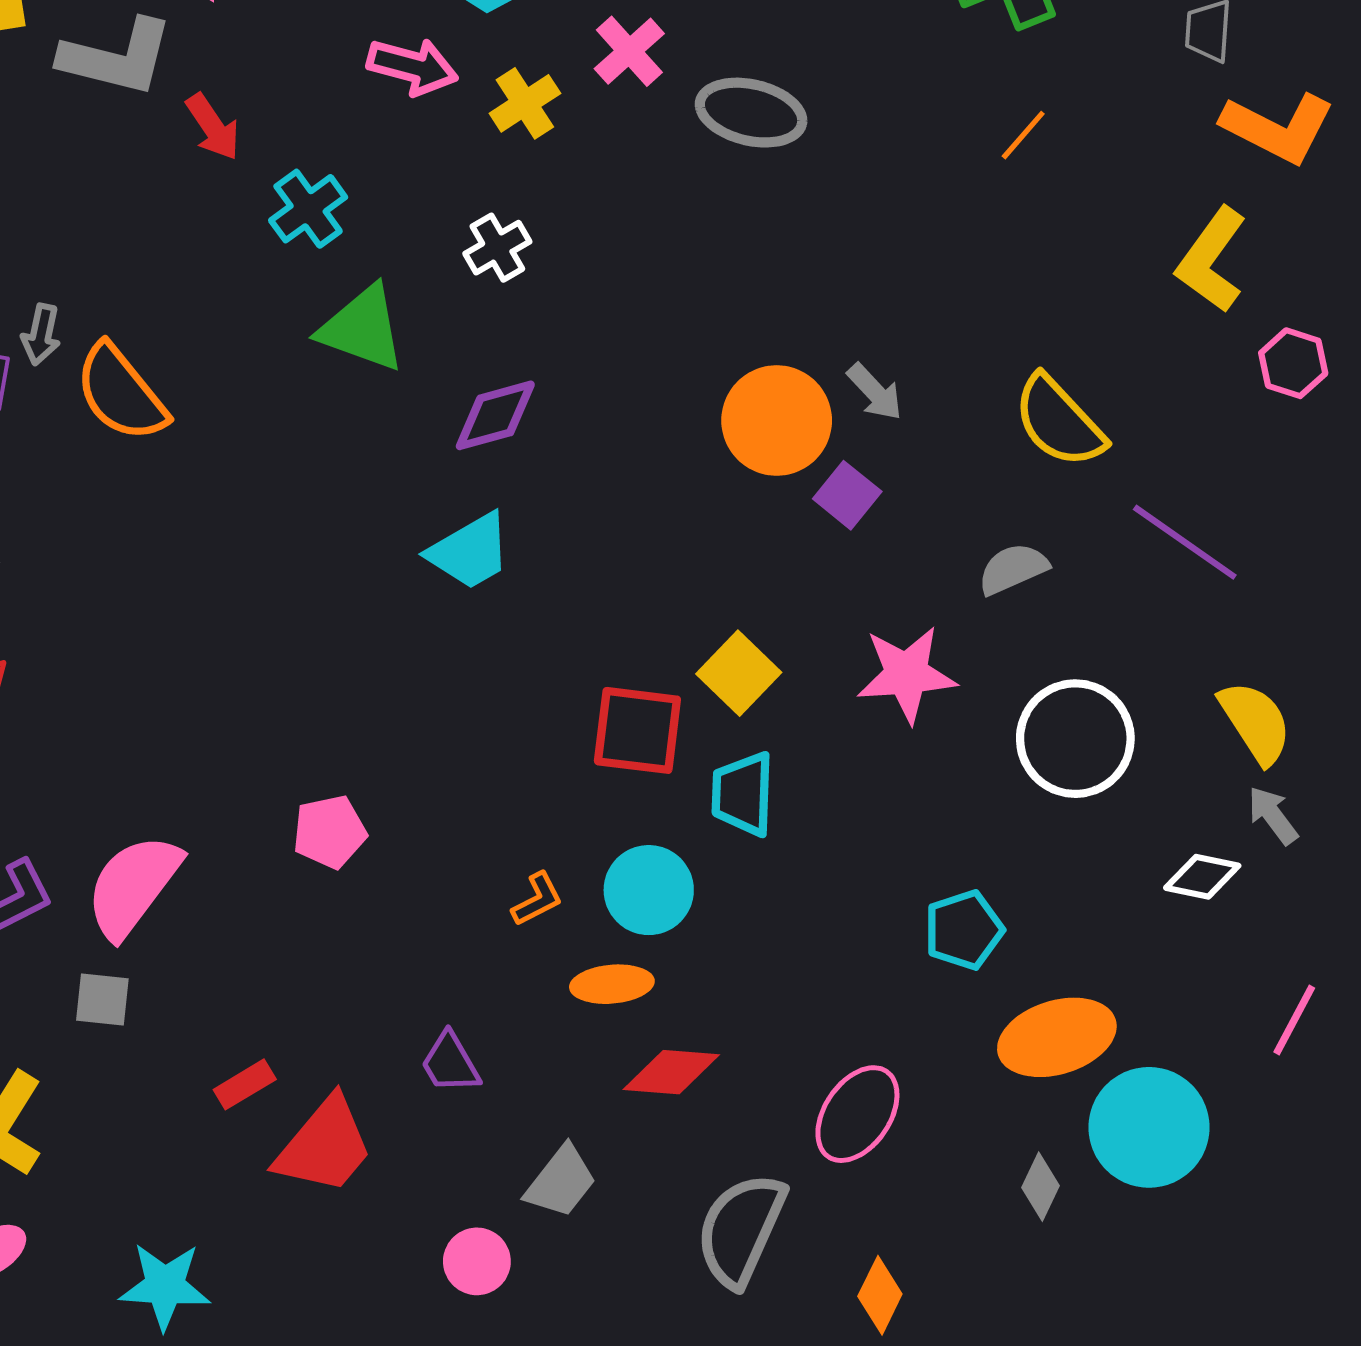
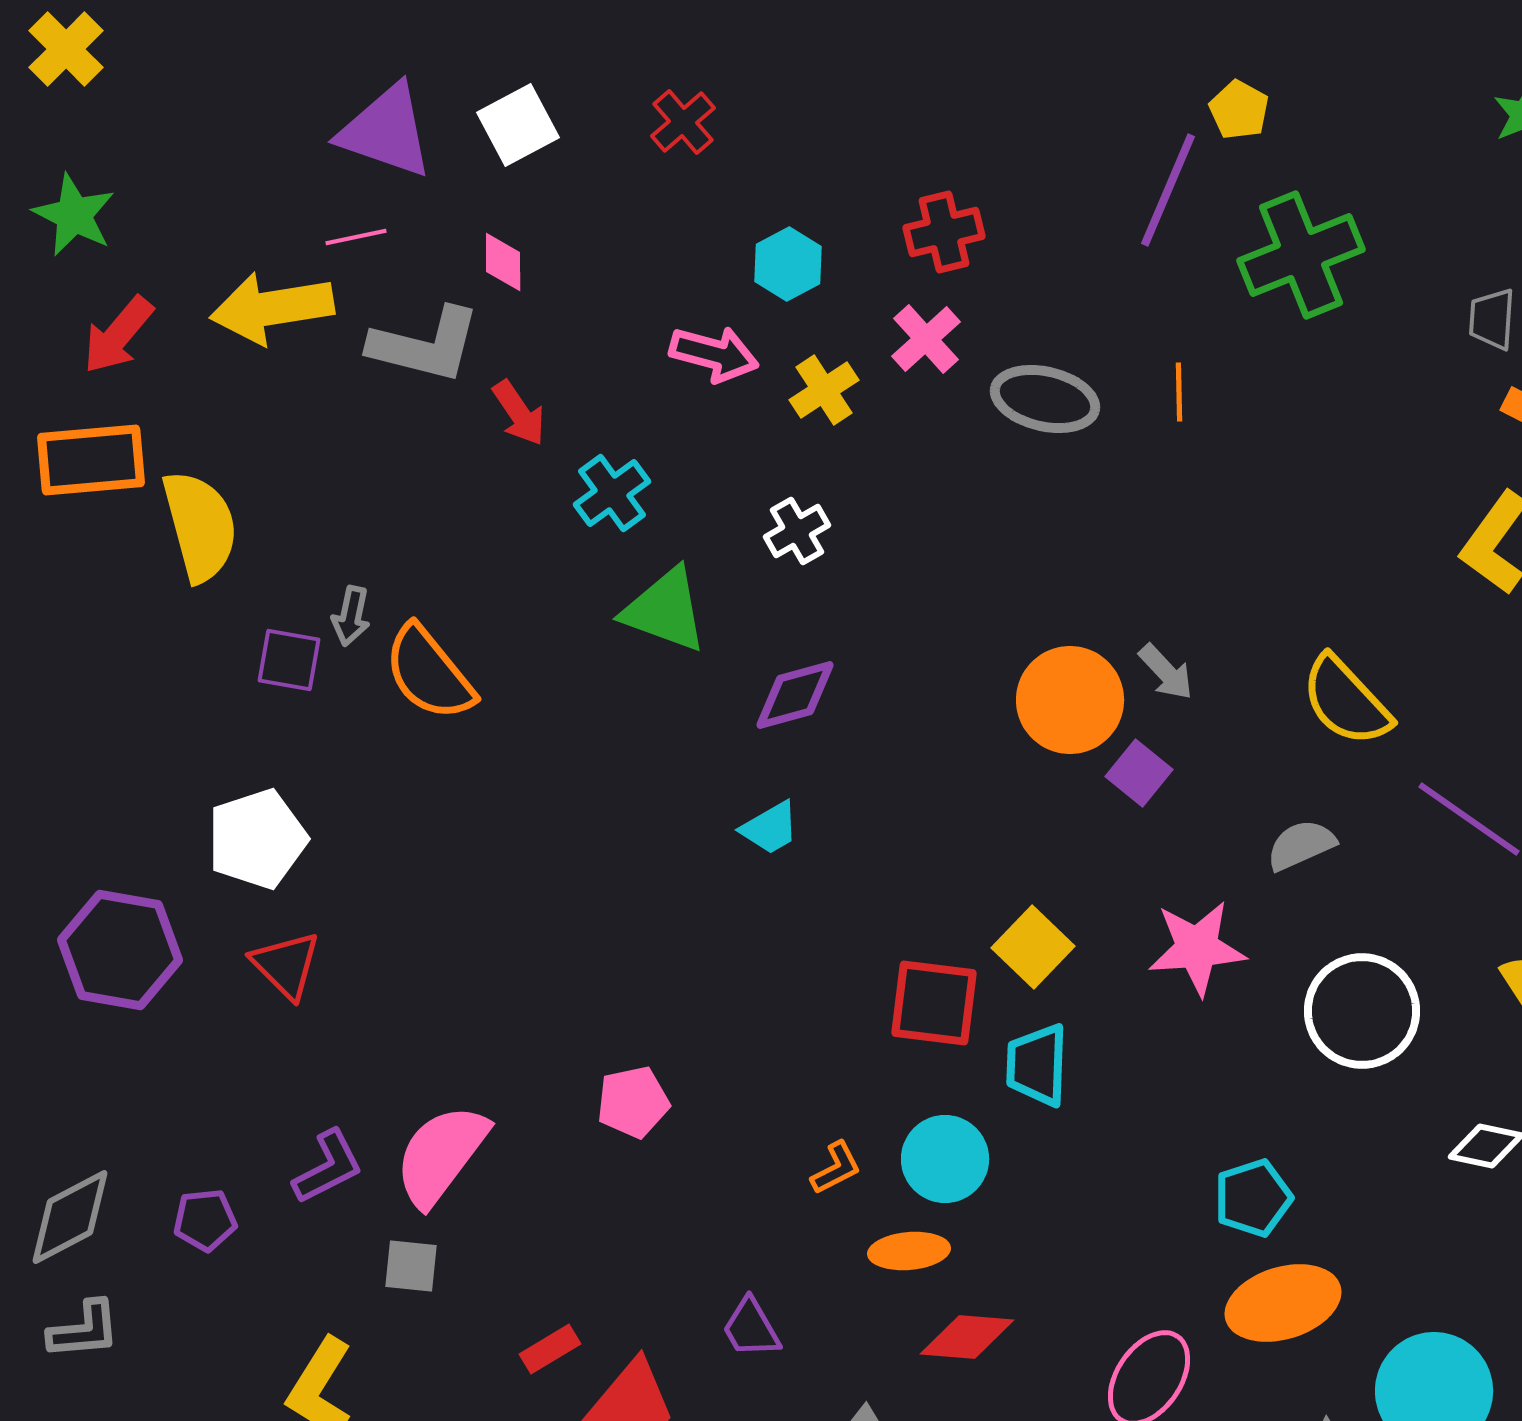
orange line: (1023, 135) -> (1179, 392), moved, turned -42
cyan trapezoid: (470, 551) -> (770, 828), size x0.7
orange ellipse: (1057, 1037) -> (1283, 1303), moved

